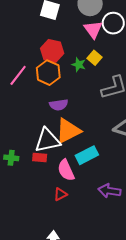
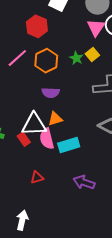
red hexagon: (52, 51) -> (37, 26), moved
orange triangle: (68, 131) -> (55, 119), size x0.6
red rectangle: (40, 158) -> (24, 139), turned 40
pink semicircle: (66, 170) -> (47, 139), moved

